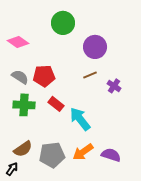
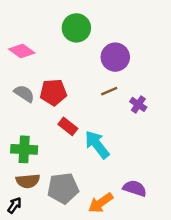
green cross: (24, 105) -> (24, 149), moved
brown semicircle: (23, 149) -> (28, 181), turned 30
orange arrow: (83, 152) -> (101, 203), moved

